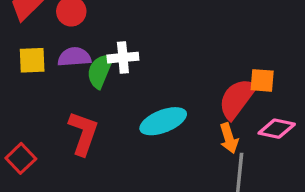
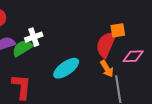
green semicircle: (100, 71) -> (22, 48), turned 50

